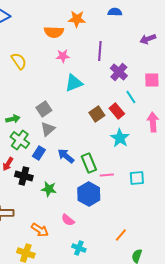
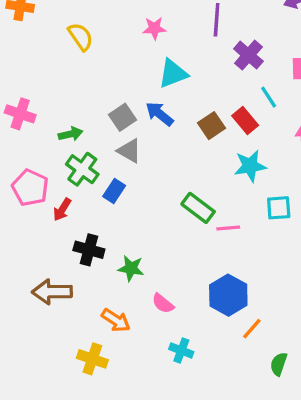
gray triangle: (48, 129) -> (129, 151), turned -49
cyan star: (120, 138) -> (250, 166), turned 30
blue arrow: (66, 156) -> (159, 114), moved
green rectangle: (89, 163) -> (198, 208), turned -30
black cross: (24, 176) -> (89, 250), moved
cyan square: (137, 178) -> (279, 208), moved
green star: (49, 189) -> (131, 268), moved
blue hexagon: (89, 194) -> (228, 295), moved

